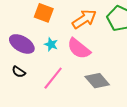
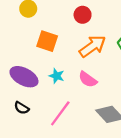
pink semicircle: (79, 49) -> (88, 79), size x0.7

